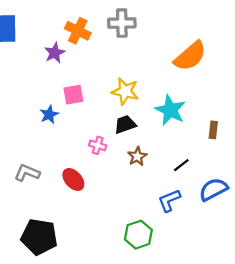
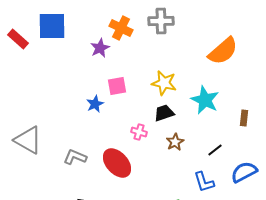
red ellipse: (73, 180) -> (117, 163), size x1.4
blue L-shape: (169, 200) -> (204, 182), turned -85

